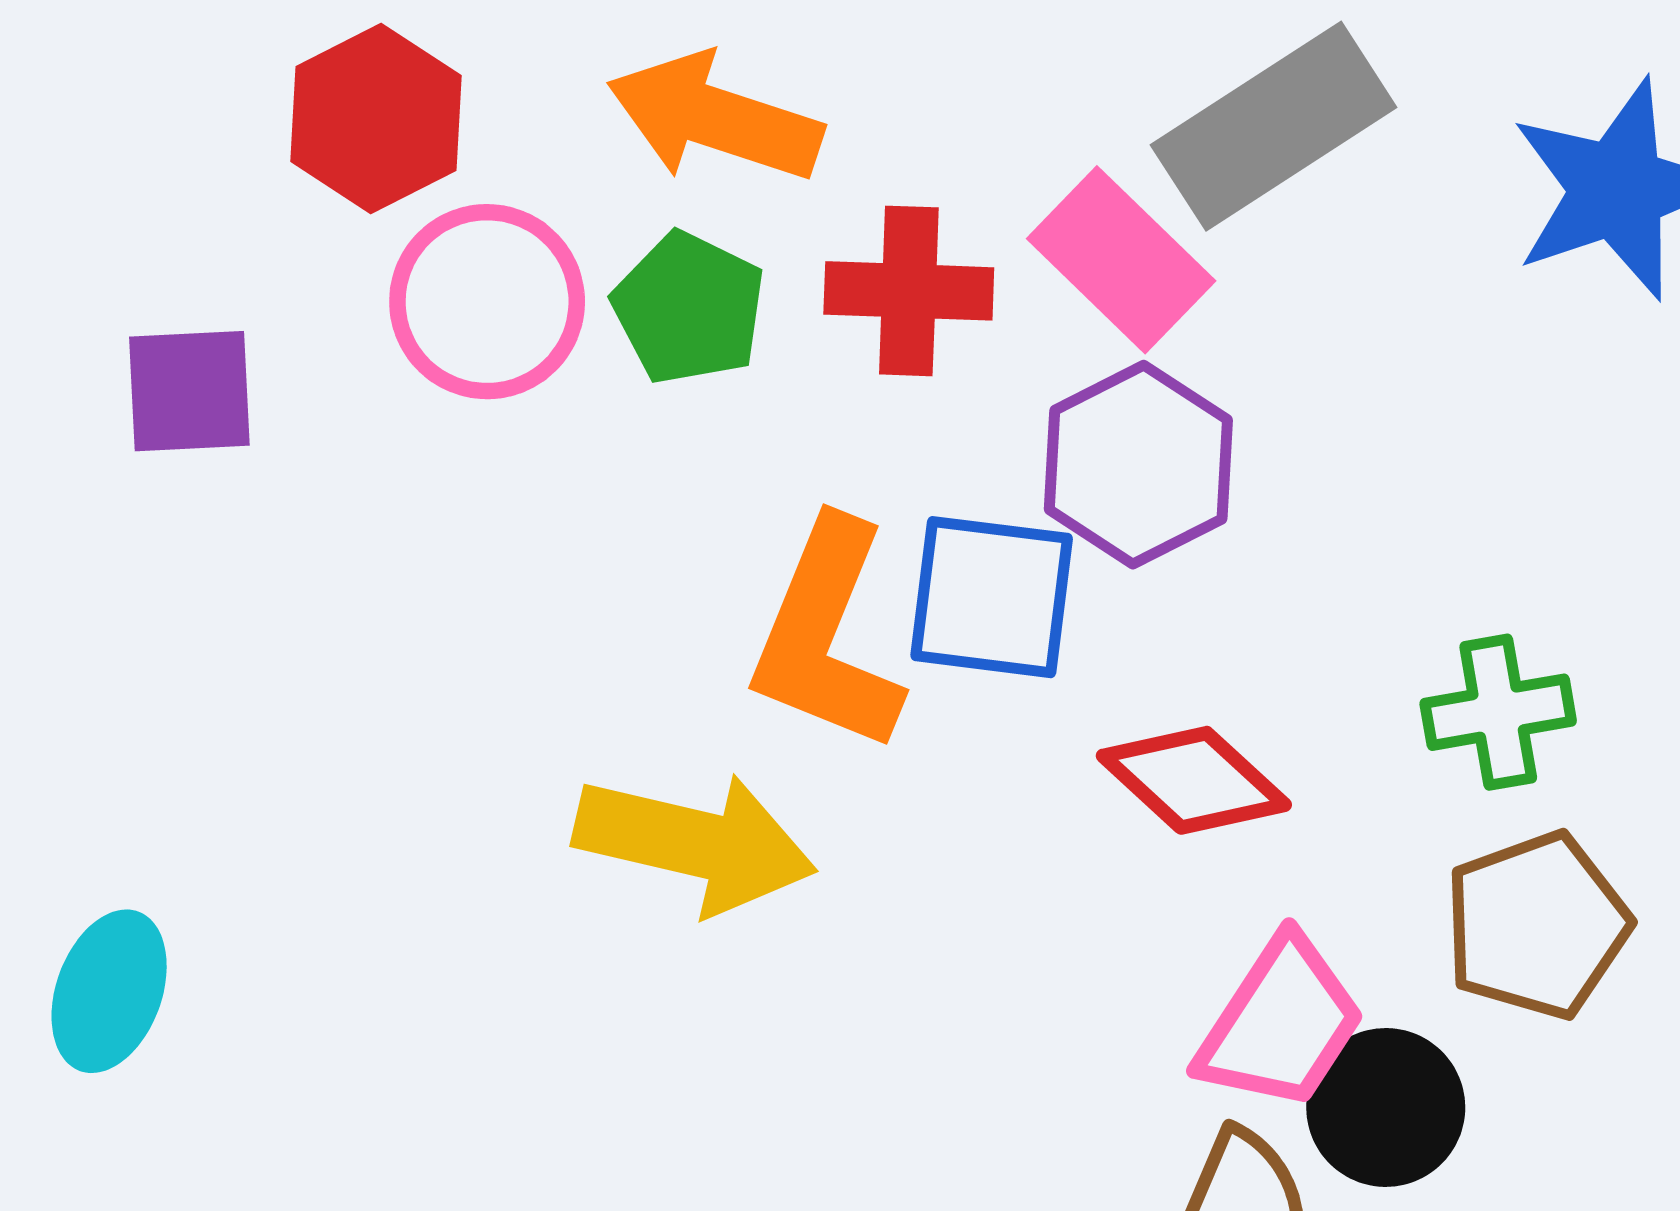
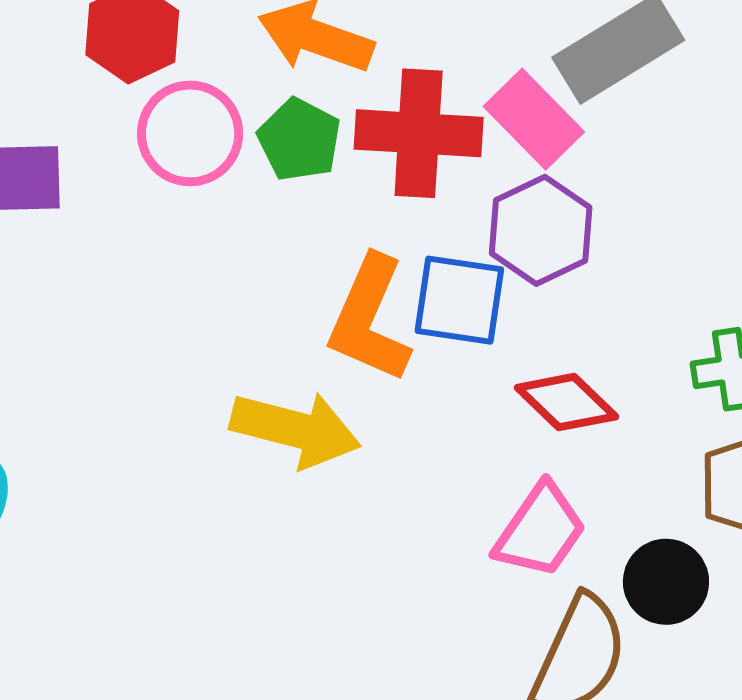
red cross: (909, 291) -> (419, 133), size x1.4
pink trapezoid: (1281, 1024) -> (540, 531), moved

